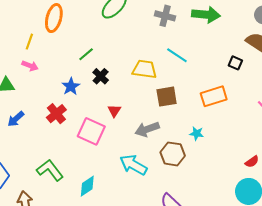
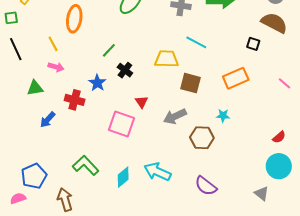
yellow line: (29, 42) -> (53, 44), turned -42
brown square: (167, 97) -> (190, 83), turned 30
red cross: (56, 114) -> (75, 100), moved, turned -30
cyan arrow: (133, 165) -> (157, 172), moved

